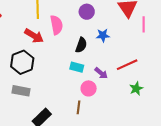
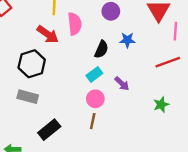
red line: (127, 65) -> (168, 62), moved
cyan rectangle: (77, 67) -> (94, 74), turned -56
pink circle: (89, 88) -> (95, 99), moved

